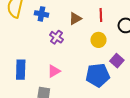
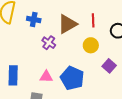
brown triangle: (75, 19) -> (67, 24), size x1.5
pink triangle: (54, 71) -> (46, 77), turned 32
blue pentagon: (98, 75) -> (72, 78), moved, turned 30

